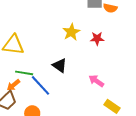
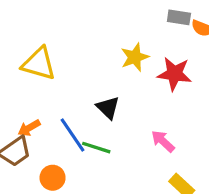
red star: (97, 39) -> (174, 74), size x1.5
green line: (24, 73) -> (96, 148), moved

